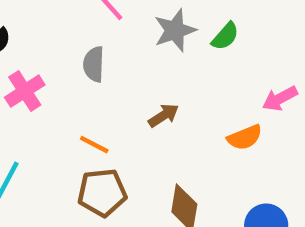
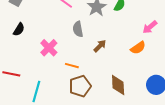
gray semicircle: (94, 64) -> (78, 29), moved
pink cross: (25, 91) -> (49, 48), moved

